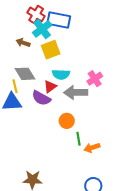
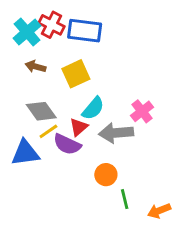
cyan cross: (42, 29) -> (27, 32), moved
cyan semicircle: (61, 74) -> (93, 108), turned -48
yellow line: (15, 86) -> (48, 131), moved, turned 72
orange arrow: (92, 148) -> (159, 211), moved

